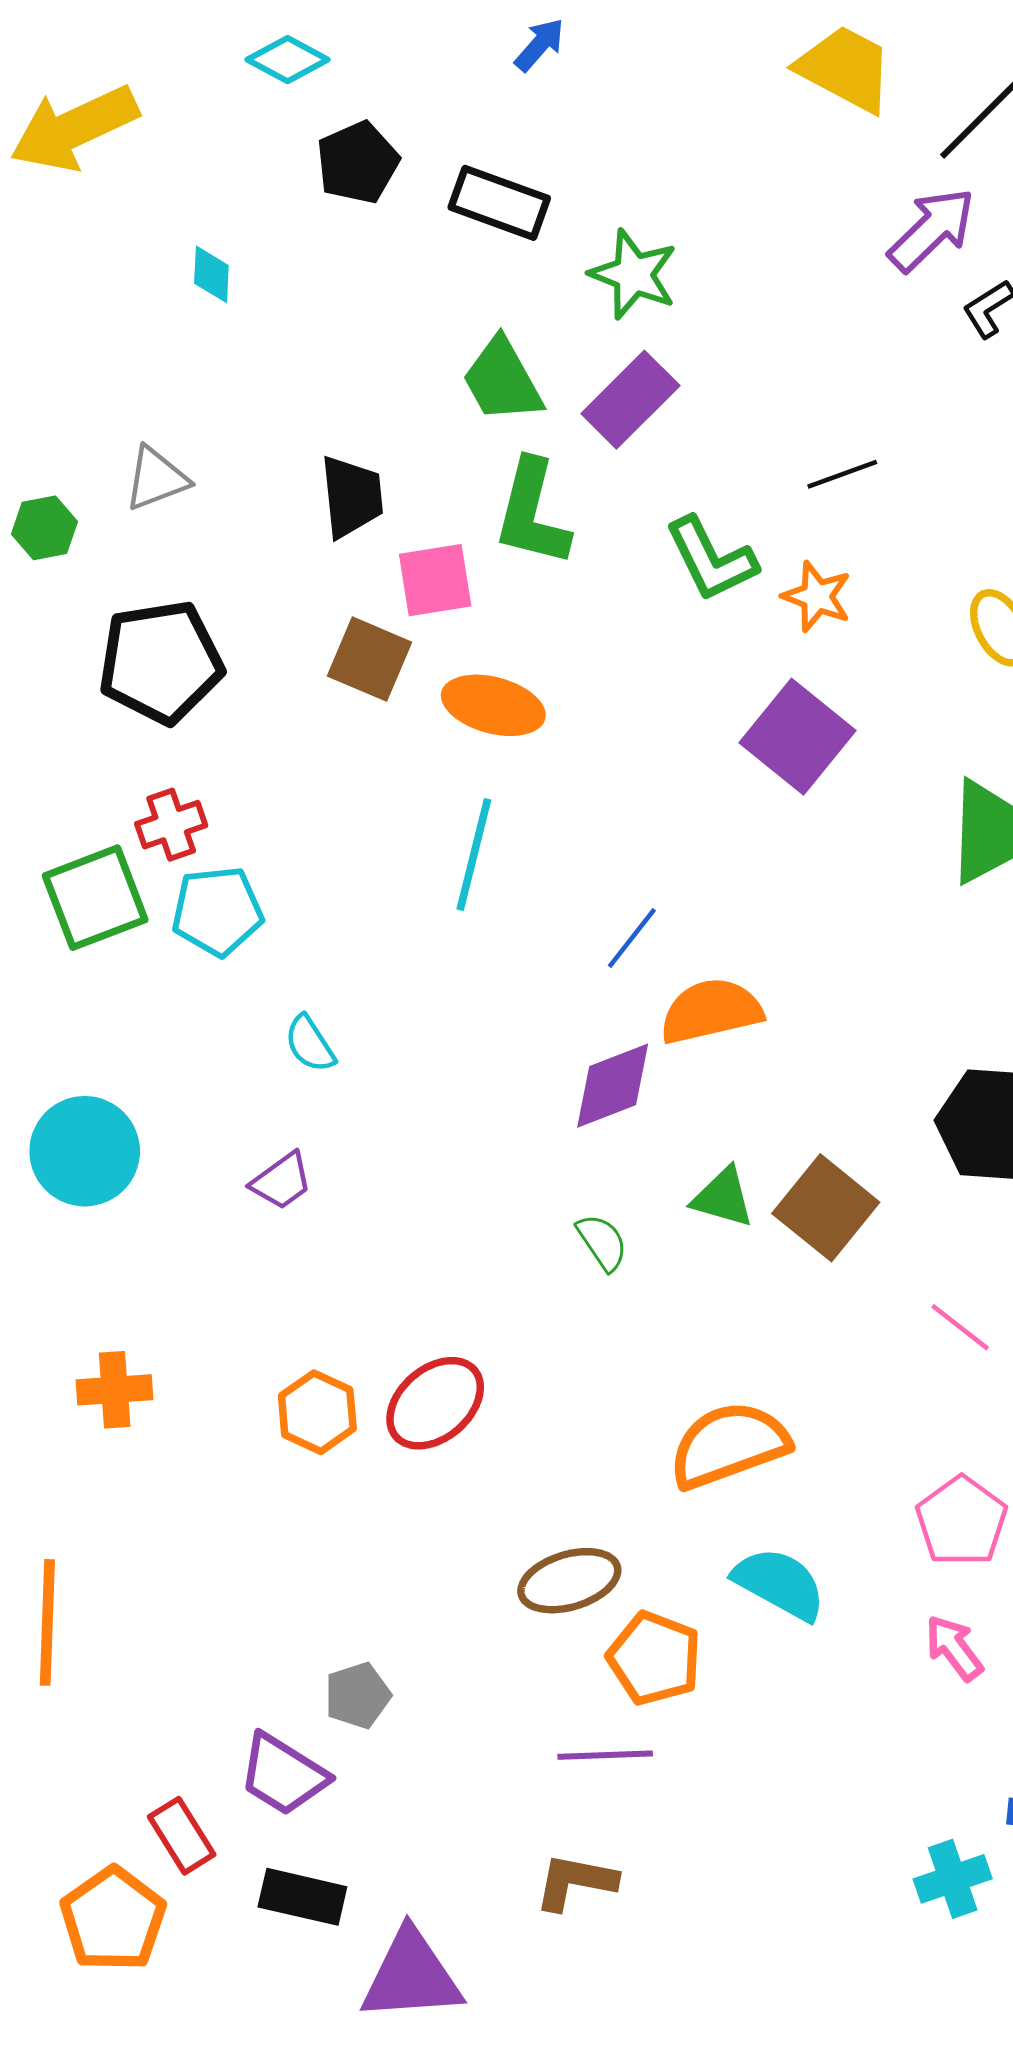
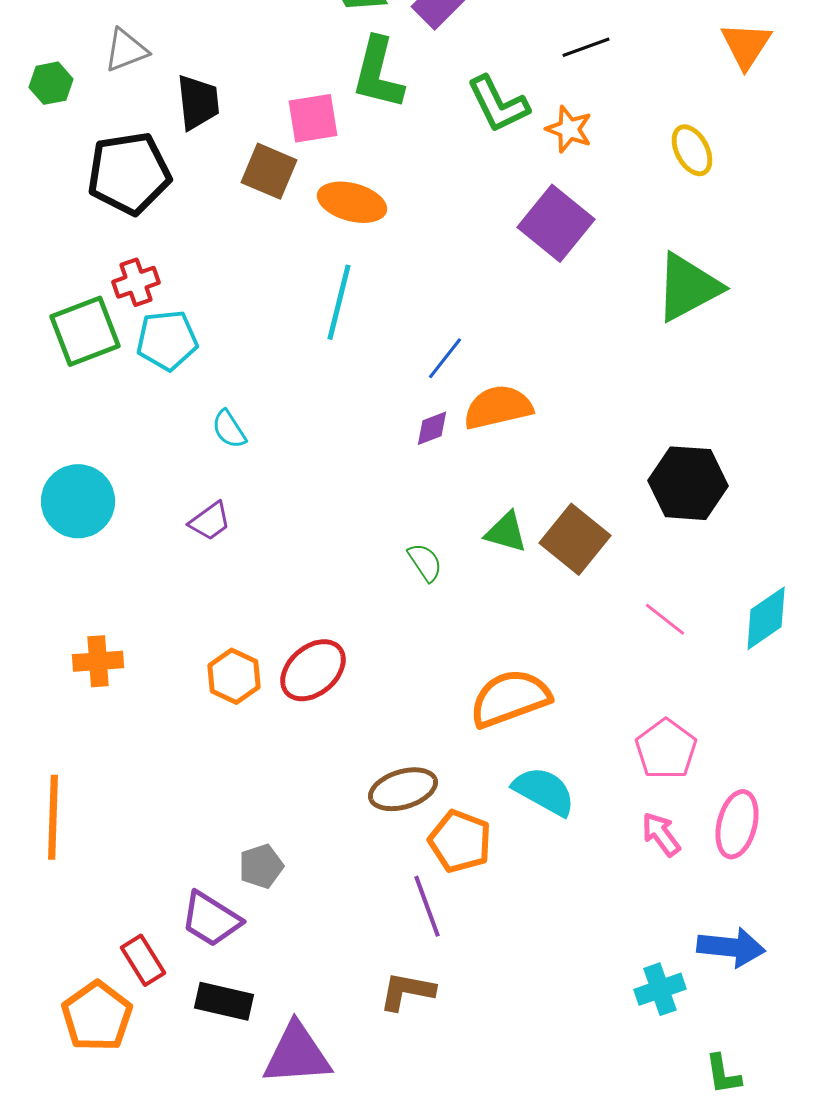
black trapezoid: (352, 497) -> (198, 102), moved
purple diamond: (613, 1086) -> (432, 428), moved, size x0.6
purple line: (605, 1755) -> (427, 906), turned 72

